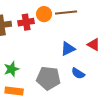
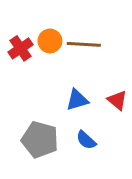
red cross: (26, 22) -> (21, 48), turned -35

